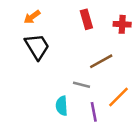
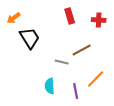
orange arrow: (32, 17) -> (14, 18), moved
gray line: (81, 85) -> (62, 62), moved

